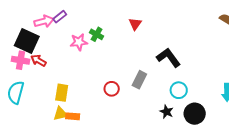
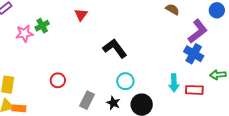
green cross: (97, 34) -> (42, 26), turned 32
gray rectangle: (139, 80) -> (87, 100), moved

